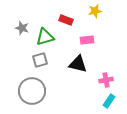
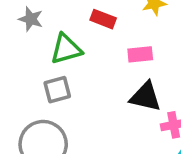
gray star: (22, 28) -> (31, 19), moved
black triangle: (78, 64) -> (145, 97), moved

